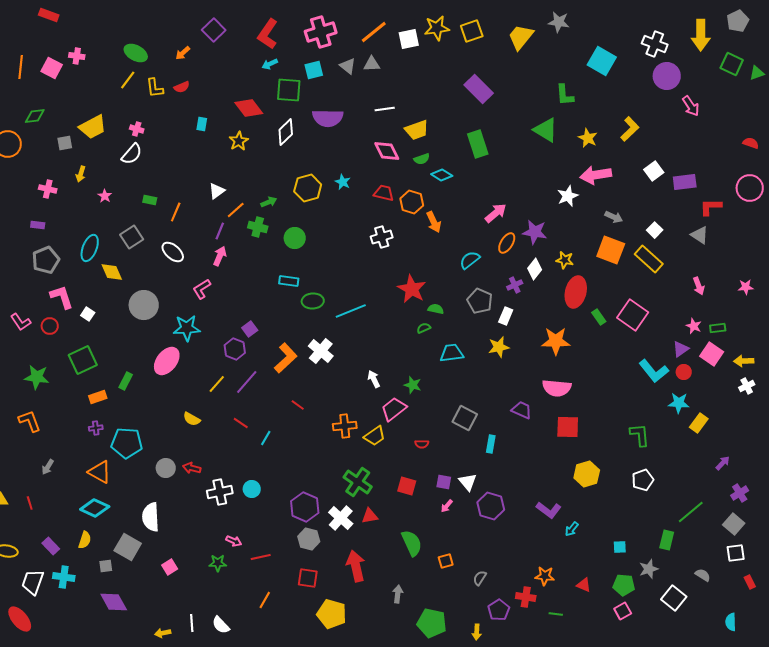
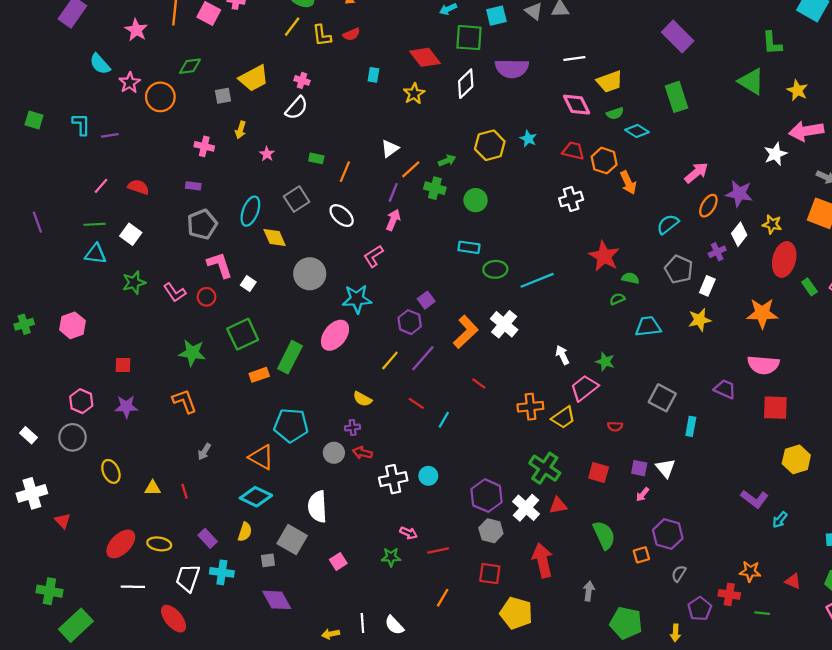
green rectangle: (126, 381) -> (290, 357), size x1.6
purple cross: (96, 428) -> (353, 427), moved
purple hexagon: (491, 506) -> (668, 534), moved

